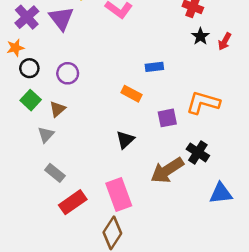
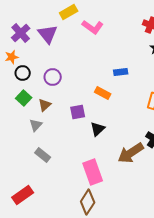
purple square: (167, 118) -> (78, 112), moved
red rectangle: (73, 202) -> (23, 195), moved

